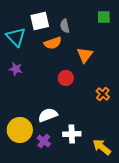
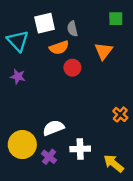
orange triangle: (85, 55) -> (104, 51), moved
red circle: (66, 78) -> (72, 68), moved
orange cross: (103, 94) -> (120, 114), moved

